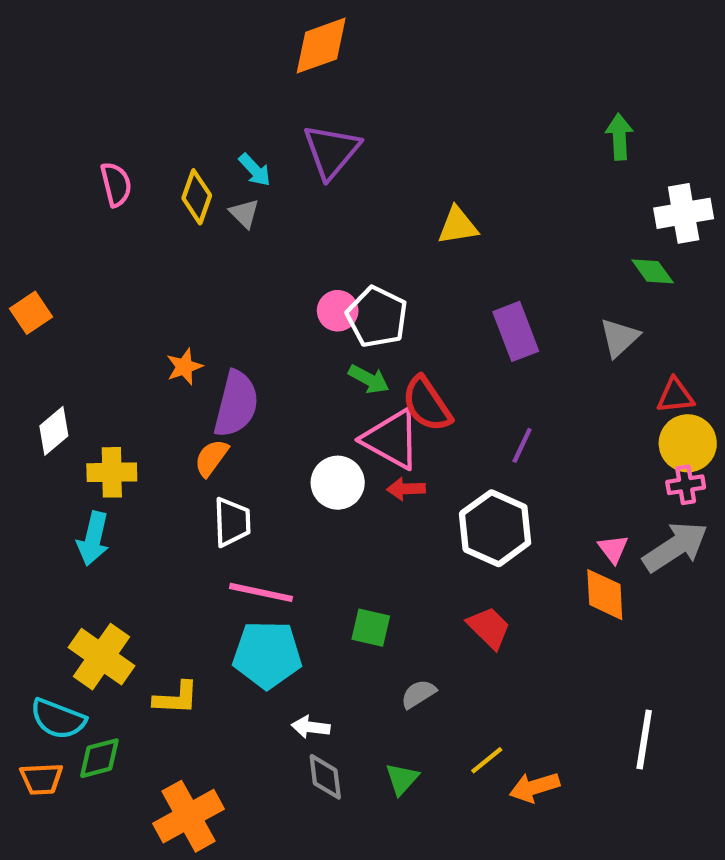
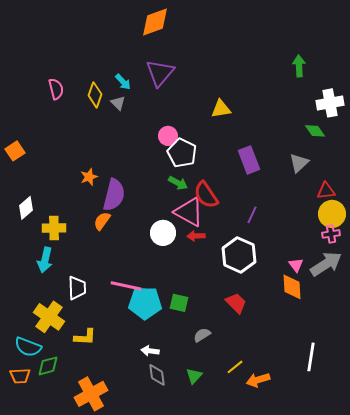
pink circle: (338, 311) -> (168, 136), moved
white trapezoid: (232, 522) -> (77, 288), moved
cyan pentagon: (267, 655) -> (145, 303), moved

